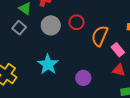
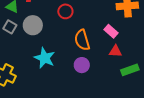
gray circle: (51, 25) -> (33, 25), moved
orange semicircle: (100, 36) -> (82, 40), moved, turned -30

